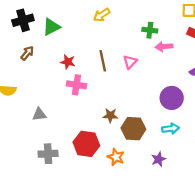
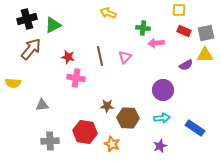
yellow arrow: (102, 15) -> (108, 13), moved, turned 56
brown arrow: (27, 53) -> (31, 49), size x1.6
purple star: (159, 159) -> (160, 146), moved

